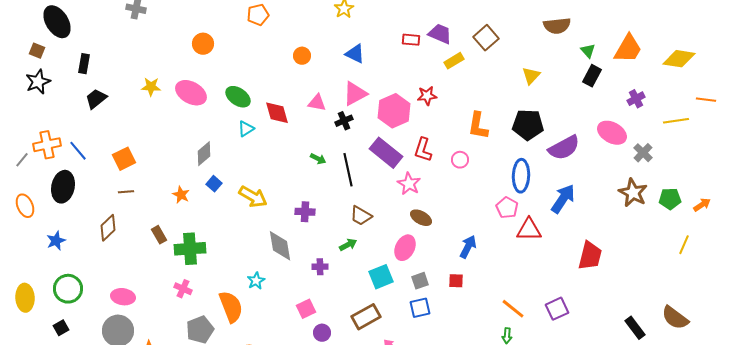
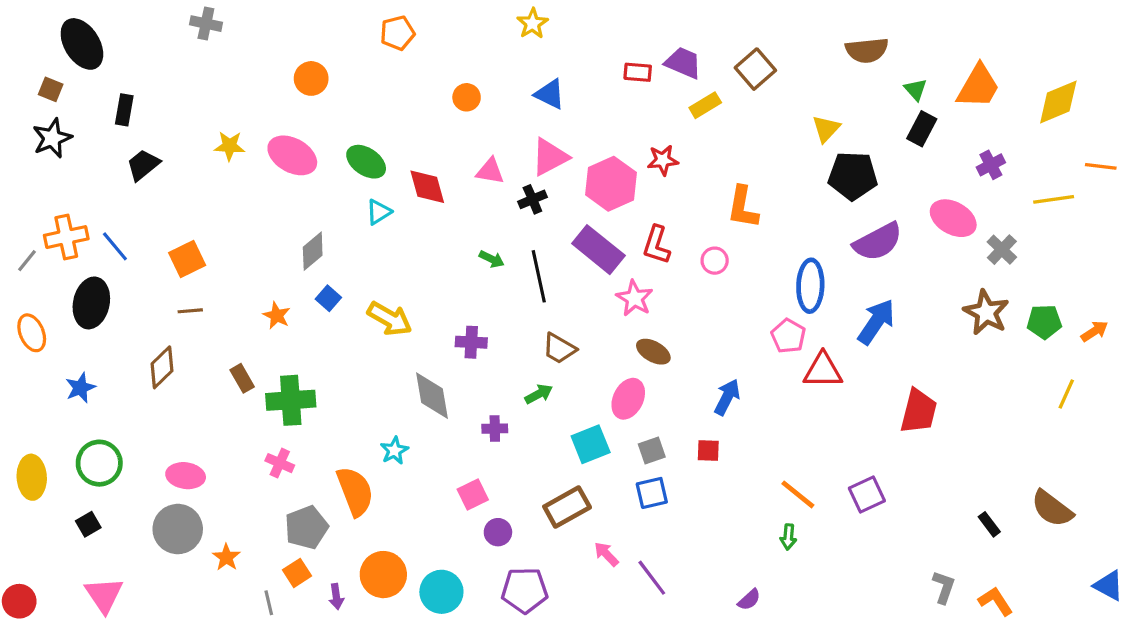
yellow diamond: (679, 59) -> (1058, 102), turned -32
black pentagon: (528, 125) -> (853, 176), moved
black rectangle: (635, 328) -> (989, 524), size x0.7

